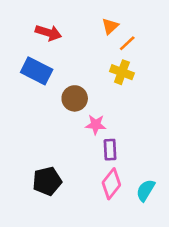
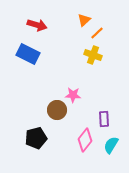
brown circle: (75, 98) -> (57, 110), moved
purple rectangle: (110, 150) -> (104, 119), moved

